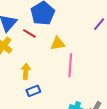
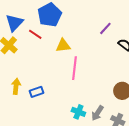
yellow arrow: (26, 71) -> (16, 86), moved

